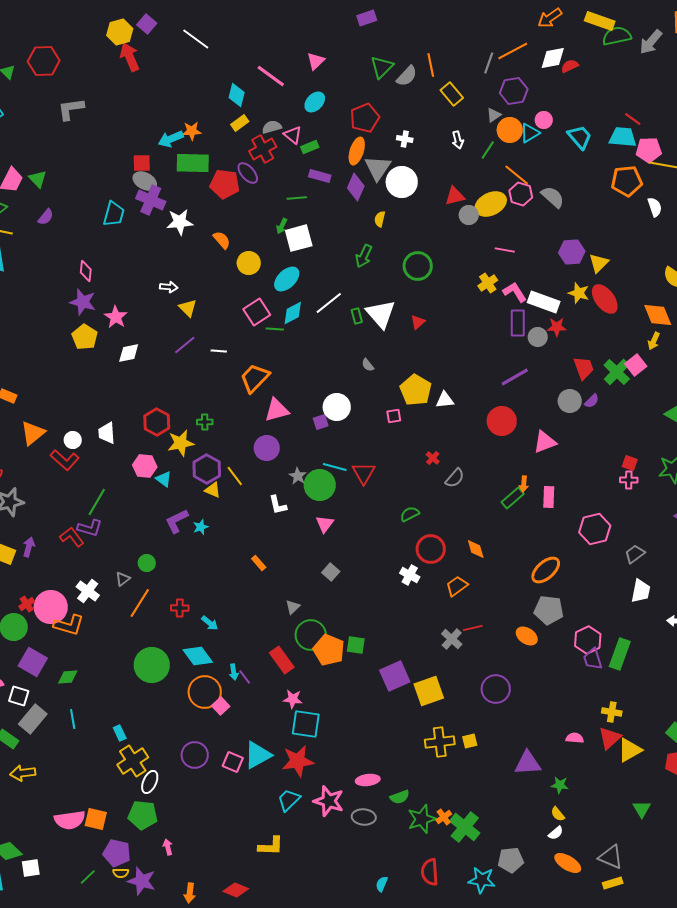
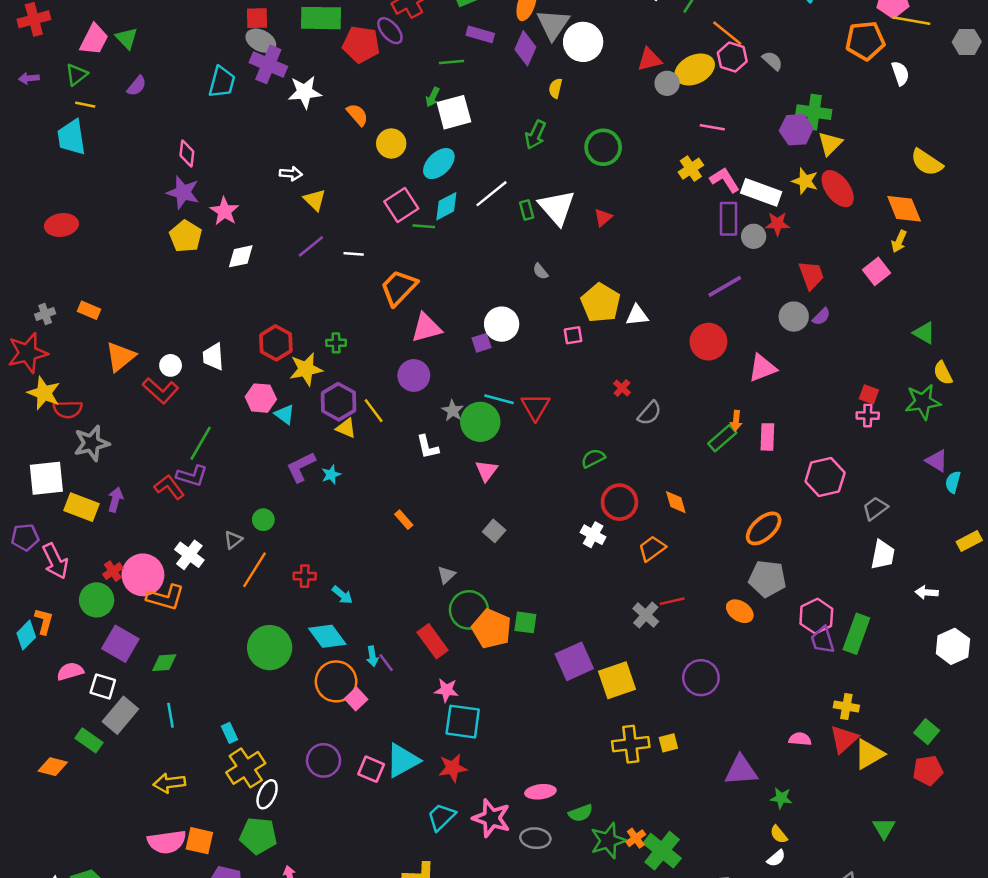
gray semicircle: (553, 197) -> (772, 61), size x0.7
green cross: (617, 372) -> (814, 112), moved, turned -36
red star: (298, 761) -> (453, 768), size x0.7
yellow arrow: (23, 773) -> (169, 783), moved

